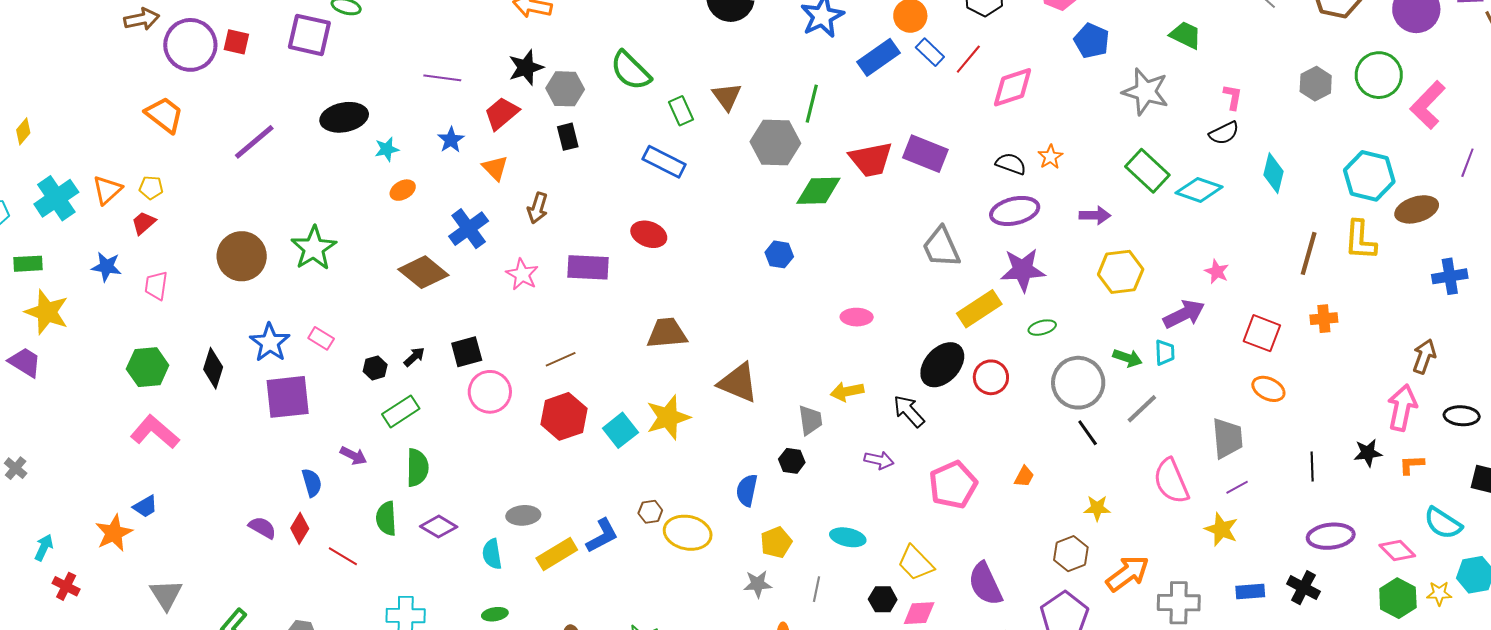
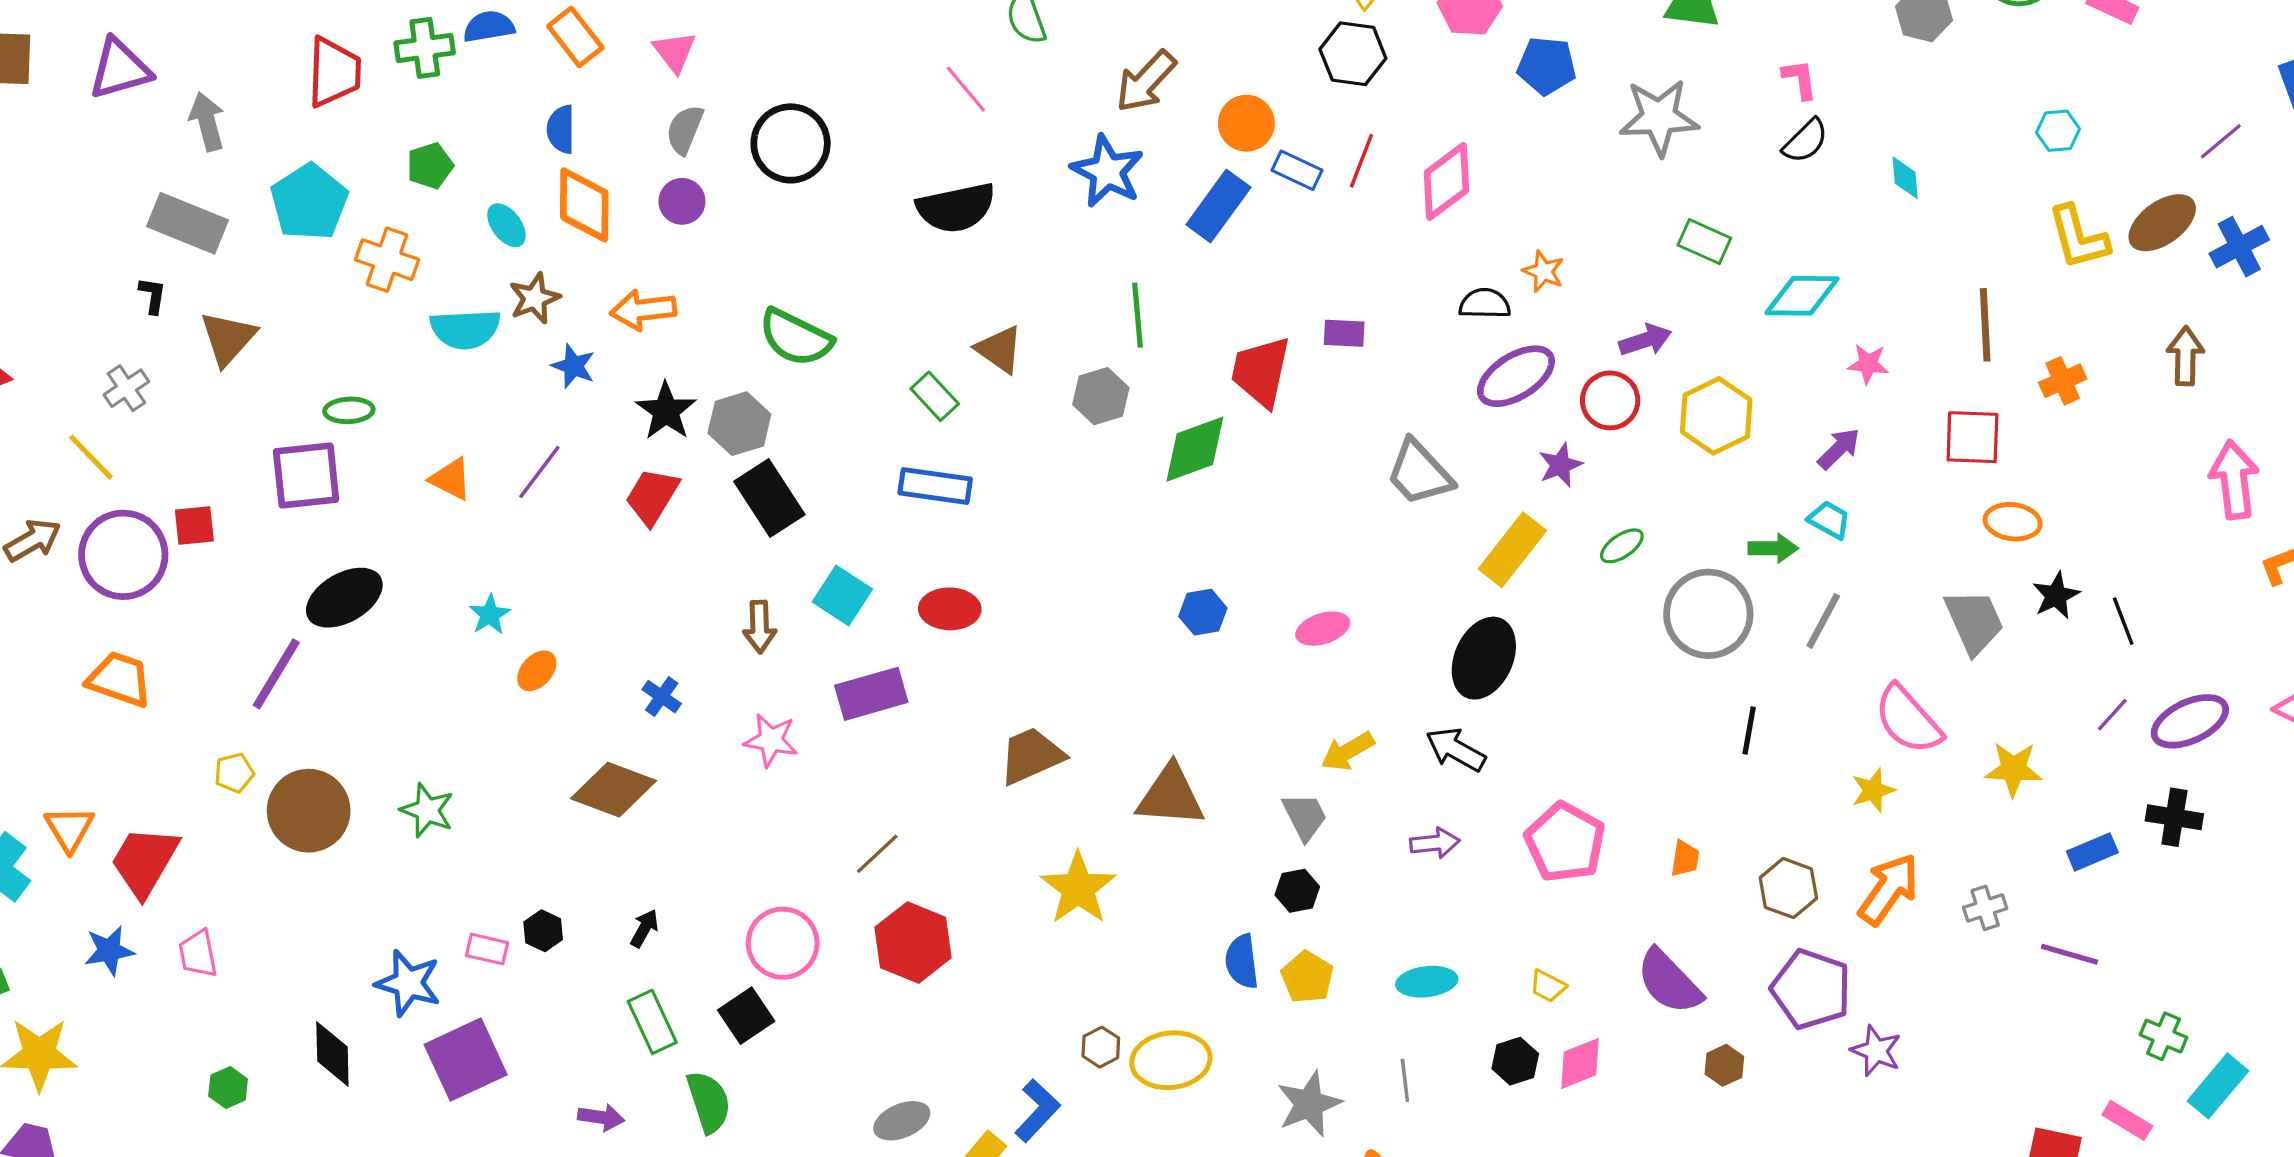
green semicircle: (631, 71) -> (796, 337), moved
purple line: (442, 78) -> (539, 472), turned -42
black ellipse: (344, 117) -> (344, 598), moved
black rectangle: (568, 137) -> (769, 498), size x1.6
blue star: (451, 140) -> (573, 366), moved
gray hexagon: (775, 143) -> (1101, 396), size x0.7
purple rectangle: (925, 154) -> (1344, 333), size x0.6
red trapezoid: (871, 159) -> (1261, 372), turned 132
purple line: (1467, 163) -> (2221, 141), moved, turned 48
orange triangle: (495, 168) -> (451, 479), moved
green rectangle: (1147, 171) -> (1704, 242), size x0.7
cyan diamond: (1274, 173) -> (1905, 178), size x0.7
cyan hexagon: (1369, 176) -> (2058, 131), size x0.5
yellow pentagon: (151, 188) -> (234, 773), moved
cyan diamond: (1199, 190) -> (1802, 296), moved
brown ellipse: (1417, 209) -> (2162, 223), moved
red trapezoid: (144, 223) -> (145, 861), size x1.8
blue cross: (469, 229) -> (662, 697), size x0.6
green star: (314, 248) -> (427, 810), size x0.7
brown line: (1309, 253) -> (1985, 325), moved
blue hexagon: (779, 254) -> (1203, 612), moved
brown circle: (242, 256) -> (309, 811), moved
purple star: (1023, 270) -> (1560, 465), size x0.6
purple arrow: (1184, 314) -> (1839, 449), size x0.7
black square: (467, 352) -> (746, 1016), moved
cyan trapezoid: (1165, 353) -> (1829, 520), turned -40
brown arrow: (1424, 356) -> (2185, 356), moved
green hexagon: (148, 367) -> (228, 1087), size x0.6
black hexagon: (375, 368) -> (543, 931), moved
red circle: (991, 377) -> (1610, 400), moved
green rectangle: (401, 411) -> (652, 1022), turned -63
cyan square: (620, 430) -> (842, 595), moved
black line: (1088, 433) -> (1749, 730), moved, turned 64
black star: (1368, 453) -> (2056, 596), moved
orange trapezoid: (1024, 477) -> (1685, 859), moved
purple line: (1237, 487) -> (2112, 715), moved
yellow star: (1097, 508) -> (1873, 790), moved
yellow pentagon: (776, 542) -> (1307, 977), moved
yellow trapezoid: (916, 563) -> (1548, 986), size x0.6
gray star: (758, 584) -> (1309, 1104), size x1.4
gray cross: (1179, 603) -> (1985, 908), size x0.6

